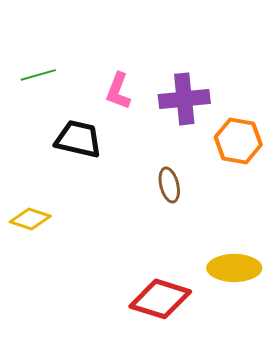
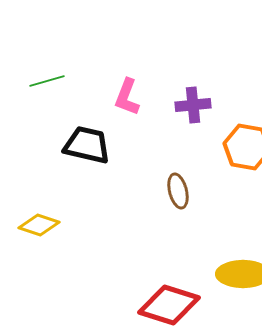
purple cross: (184, 99) -> (193, 105), size x0.7

